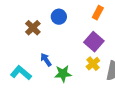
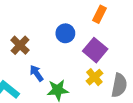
blue circle: (59, 17) -> (65, 33), moved
brown cross: (33, 28) -> (20, 45), moved

